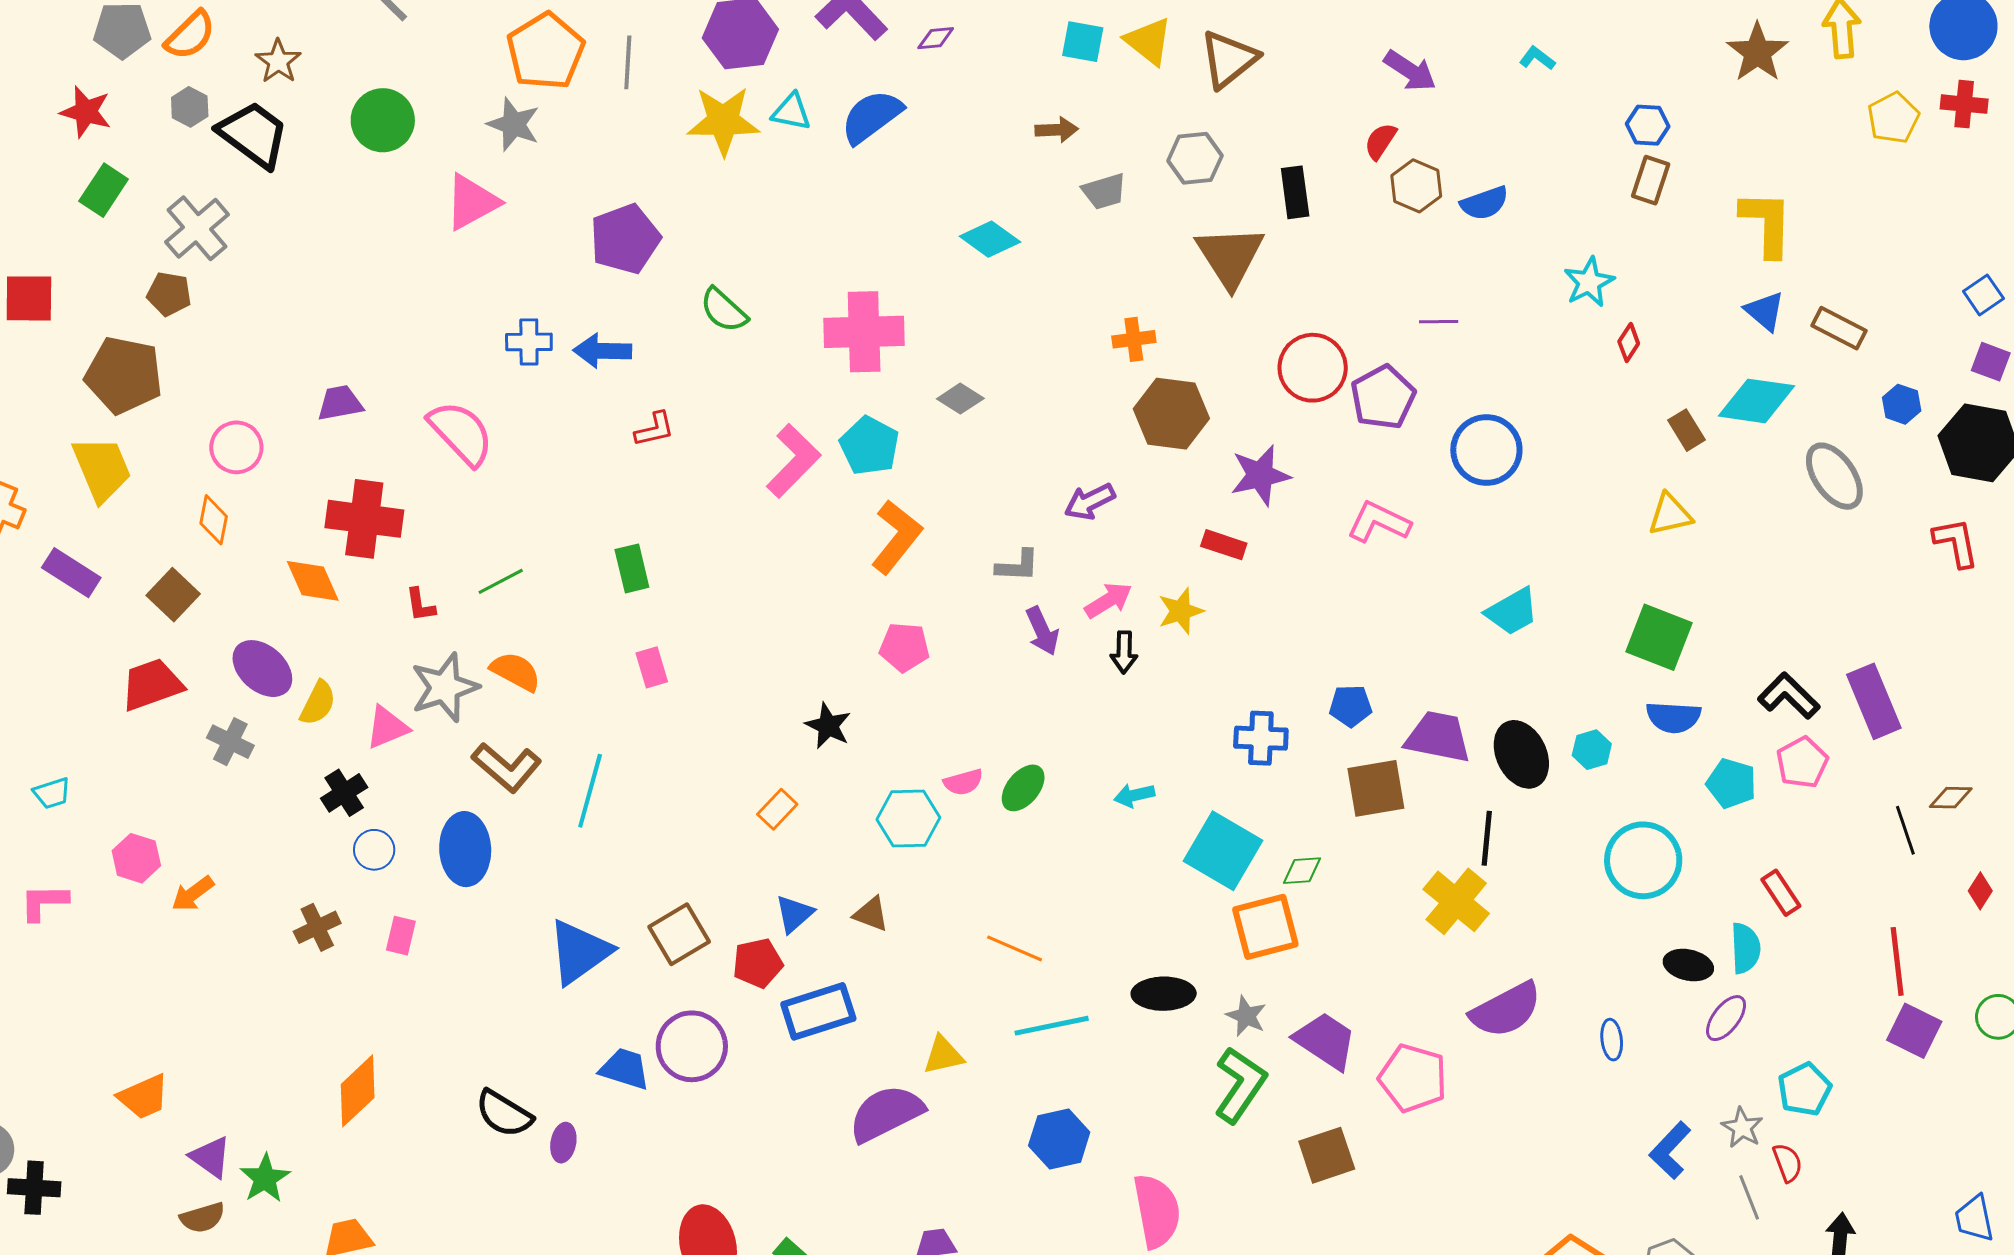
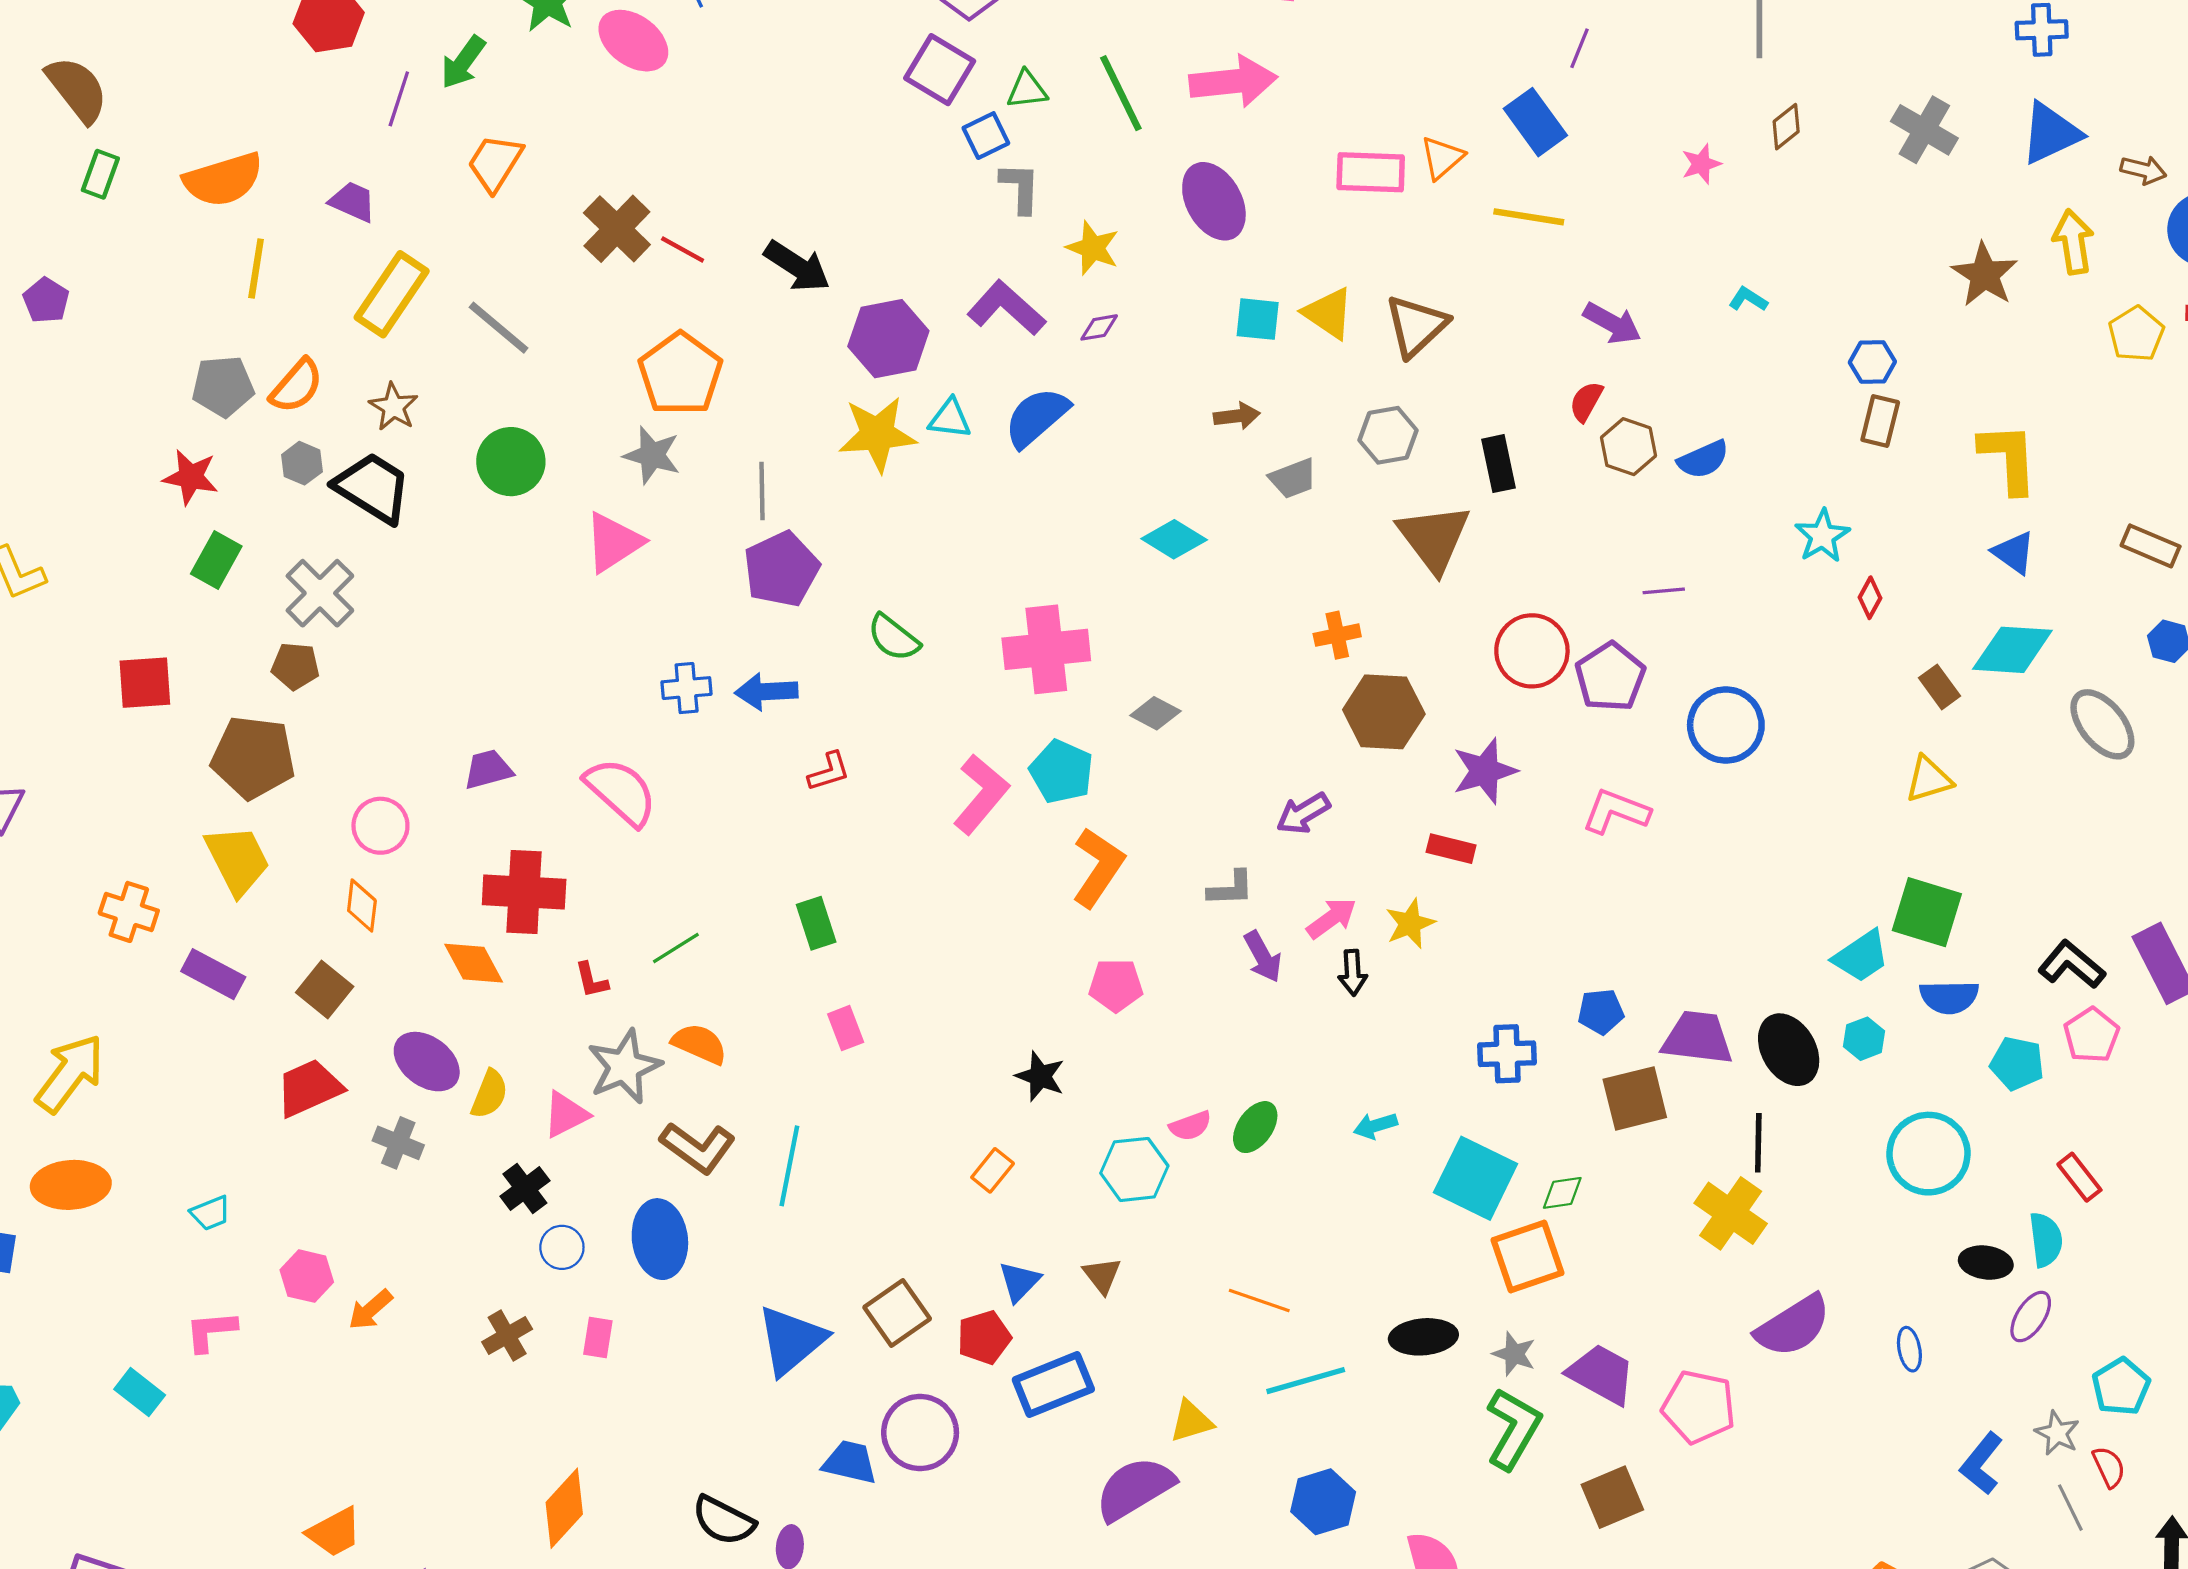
gray line: (628, 62) -> (762, 491), moved
brown rectangle: (1839, 328) -> (2151, 546), moved
cyan trapezoid: (1512, 611) -> (1861, 956), moved
brown triangle: (871, 914) -> (1102, 1275), turned 36

